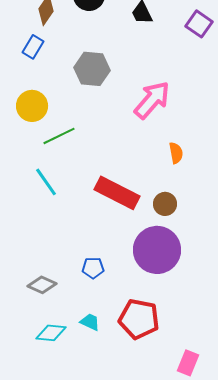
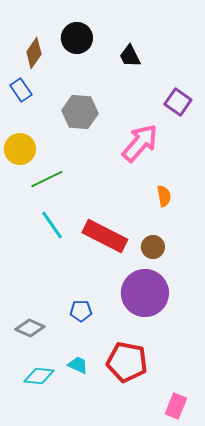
purple square: (199, 24) -> (178, 102), moved
blue rectangle: (33, 47) -> (21, 90), turned -65
cyan line: (46, 182) -> (52, 225), moved

